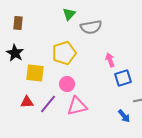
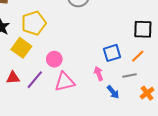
yellow pentagon: (64, 53) -> (34, 23), moved
pink arrow: (110, 60) -> (99, 74), moved
yellow square: (35, 73) -> (21, 48), turned 30

